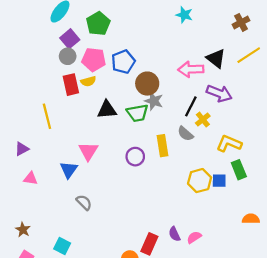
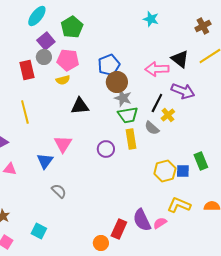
blue pentagon: (123, 62) -> (109, 65), moved
red rectangle: (71, 85) -> (27, 70), moved
green trapezoid: (137, 113) -> (128, 115), moved
yellow L-shape: (229, 143) -> (179, 205), moved
purple semicircle: (174, 234) -> (142, 220), size x1.6

